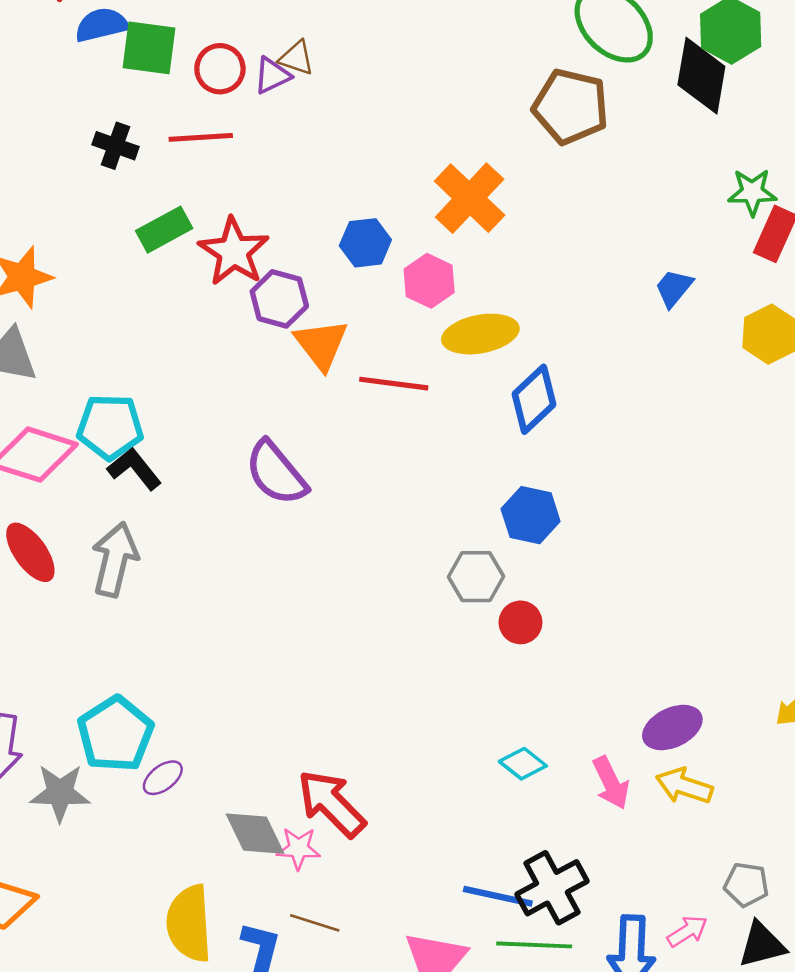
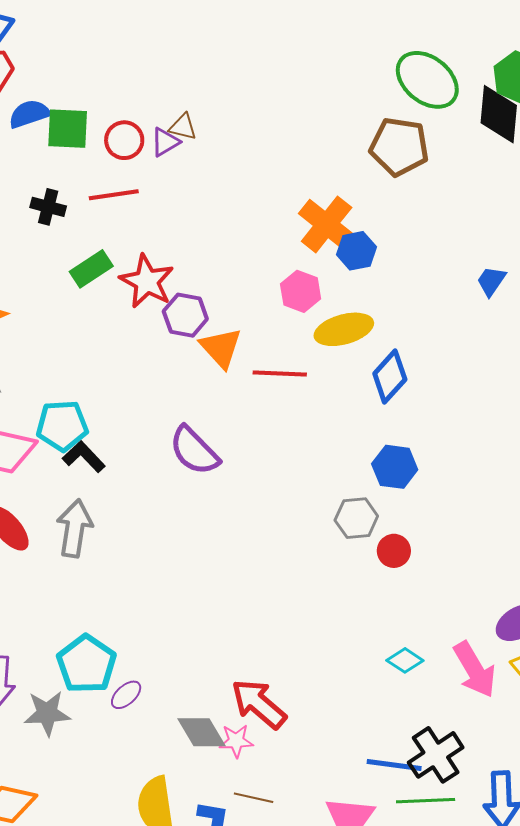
blue hexagon: (365, 243) -> (356, 251), moved
pink arrow: (611, 783) -> (475, 670), size x1.4

